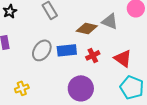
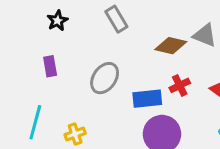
blue rectangle: (67, 50) -> (147, 99), moved

